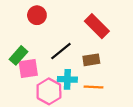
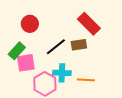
red circle: (37, 15) -> (30, 24), moved
brown rectangle: (91, 60) -> (79, 45), moved

